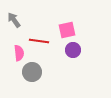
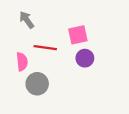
gray arrow: (14, 20) -> (27, 20), moved

